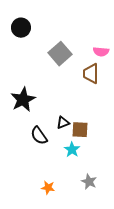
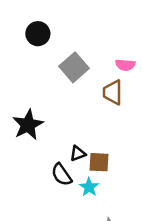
black circle: (21, 28) -> (38, 34), moved
black semicircle: (39, 136) -> (62, 175), moved

